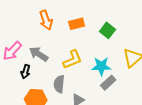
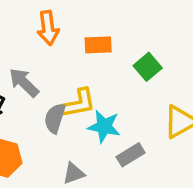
cyan star: (101, 66) -> (104, 126), moved
gray semicircle: (59, 84) -> (55, 118), moved

